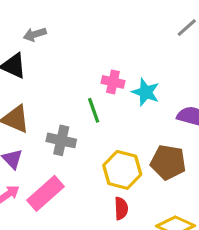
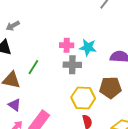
green line: (94, 110) -> (33, 67), moved, turned 63
gray cross: (61, 140) -> (72, 65), moved

